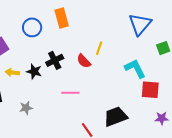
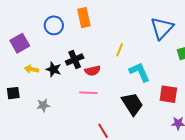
red semicircle: (84, 61) -> (93, 71), moved, turned -63
cyan L-shape: (135, 68) -> (139, 72), moved
black trapezoid: (115, 116) -> (132, 104), moved, turned 75

